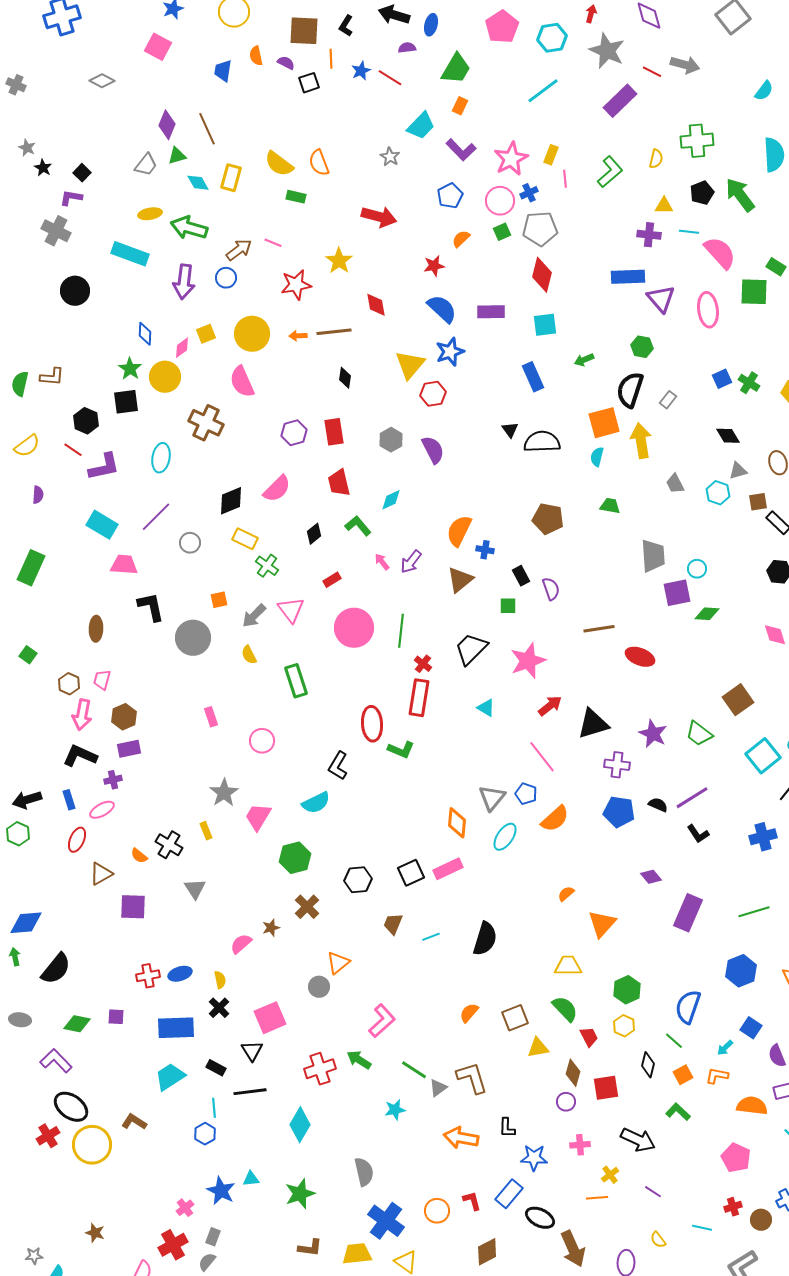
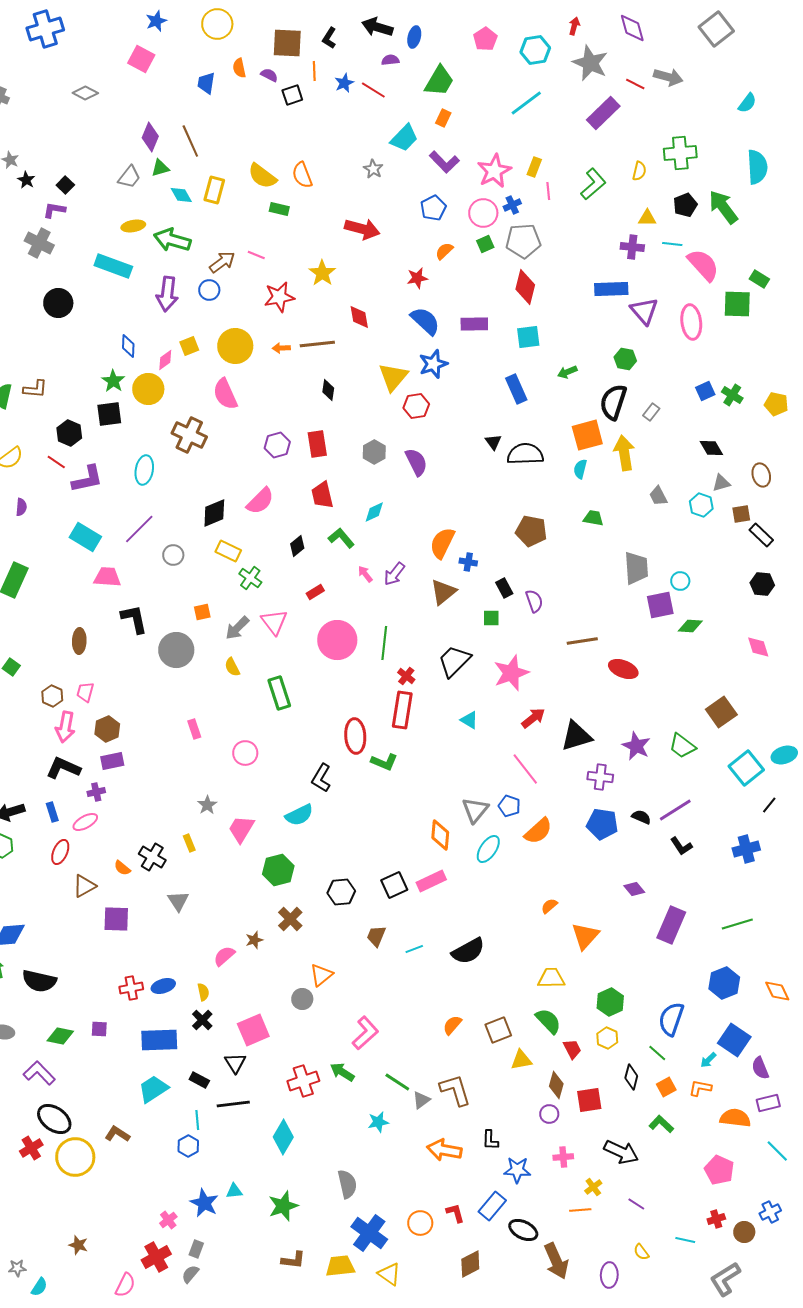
pink pentagon: (502, 27) -> (485, 39), size x0.7
gray star: (224, 793) -> (207, 805), size x0.7
black semicircle: (485, 939) -> (468, 951), turned 44
black semicircle: (56, 969) -> (39, 981), turned 64
blue square: (751, 1028) -> (734, 1040), size x1.5

